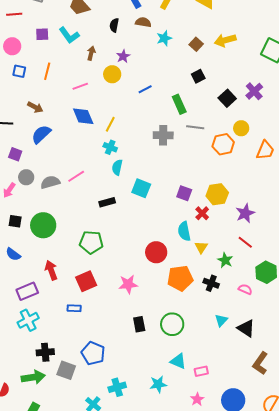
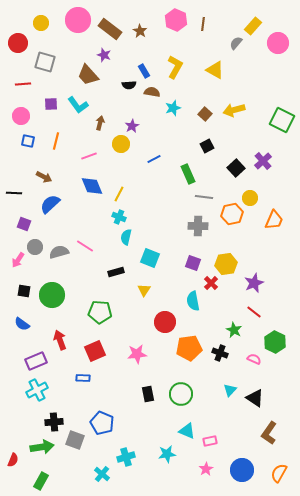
black semicircle: (114, 25) -> (129, 85), moved, turned -104
gray cross: (163, 135) -> (198, 226), moved
pink line: (76, 176) -> (85, 246), turned 66
yellow triangle: (201, 247) -> (144, 290), moved

